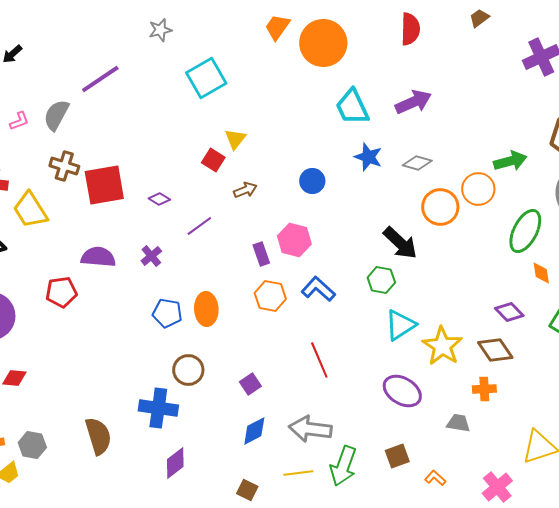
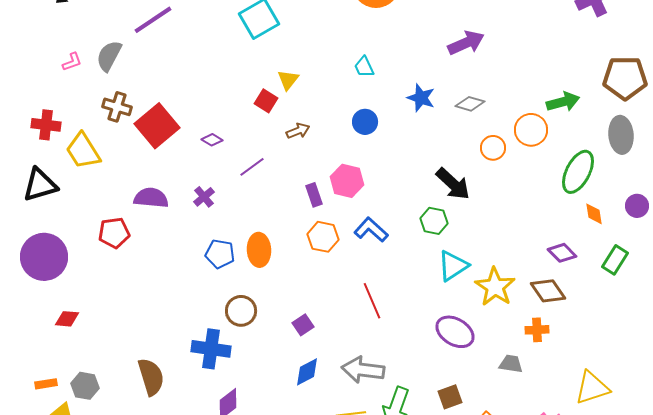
cyan trapezoid: (352, 107) -> (364, 67), moved, size x0.6
red square: (104, 185) -> (157, 126), turned -30
orange circle: (440, 207) -> (493, 148), size x0.7

